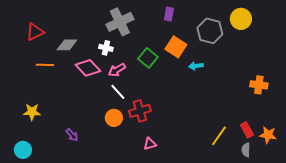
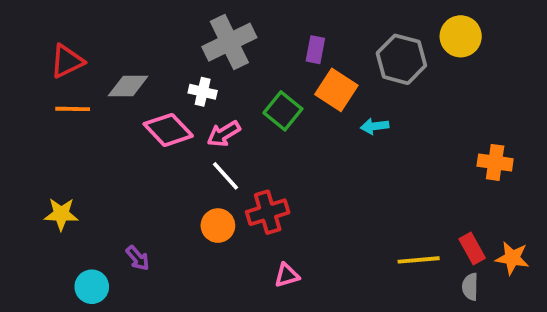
purple rectangle: (169, 14) -> (315, 50), moved
orange line: (45, 65) -> (73, 109), moved
yellow line: (219, 136) -> (419, 260), turned 50
cyan circle: (23, 150) -> (92, 287), moved

